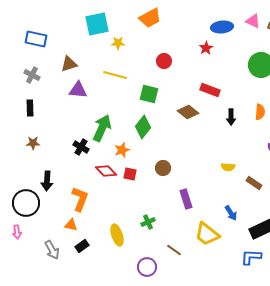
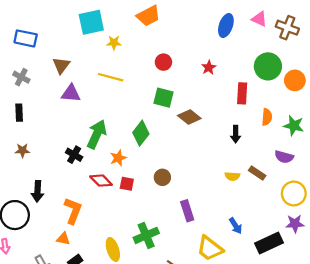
blue ellipse: (222, 27) -> (226, 25), turned -65
red star: (206, 48) -> (209, 67), moved
brown triangle: (69, 64) -> (61, 65), turned -36
red rectangle: (210, 90) -> (242, 93), moved, turned 72
green square: (149, 94) -> (163, 98), moved
black arrow: (231, 117) -> (236, 134), moved
brown rectangle: (254, 183) -> (257, 173), moved
green cross: (148, 222) -> (146, 235), size x1.6

